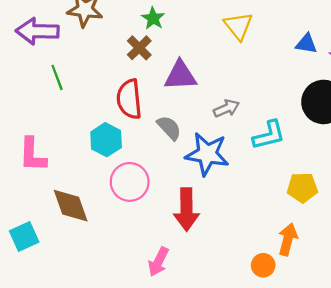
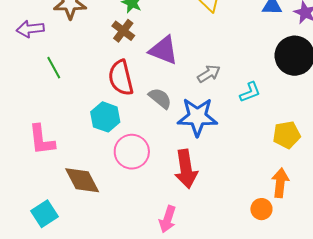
purple arrow: (37, 31) -> (30, 29), size x0.7
purple triangle: (180, 76) -> (164, 50), turned 32
cyan L-shape: (269, 135) -> (250, 92), size x0.7

